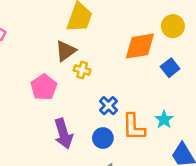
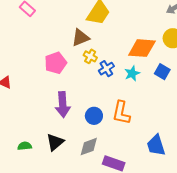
blue square: (170, 68) -> (162, 72), turned -35
blue cross: (108, 106) -> (106, 69), moved
cyan star: (164, 120) -> (132, 73), moved

